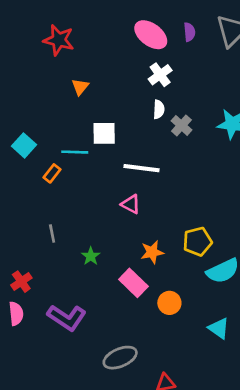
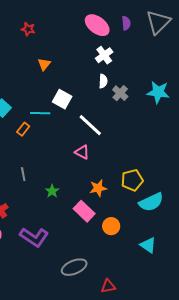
red star: (59, 40) -> (28, 29), size x0.6
white square: (104, 133) -> (62, 99), turned 30
white line: (141, 168) -> (90, 125), turned 36

